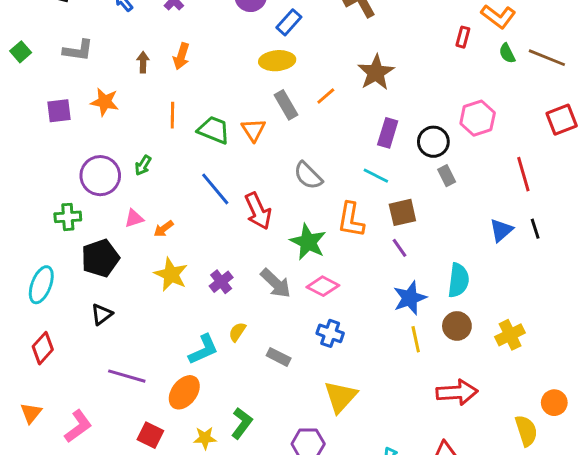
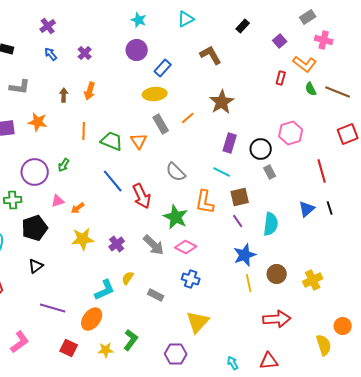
yellow star: (171, 274) -> (83, 239), turned -30
cyan semicircle: (458, 280) -> (271, 224), moved

